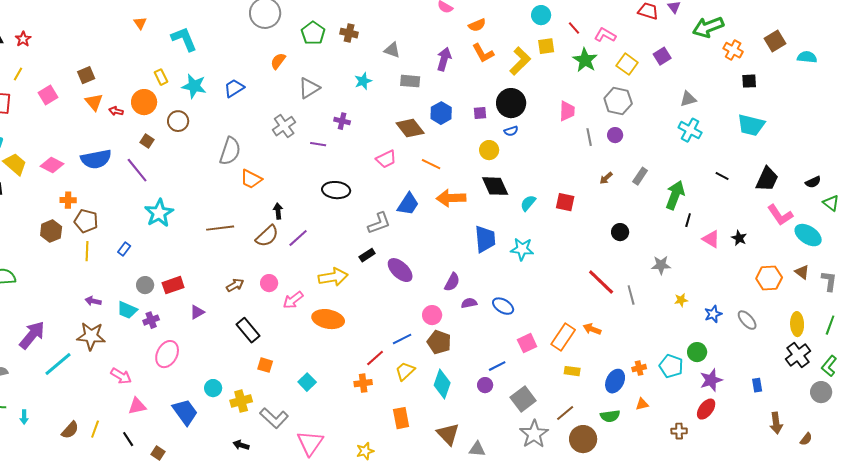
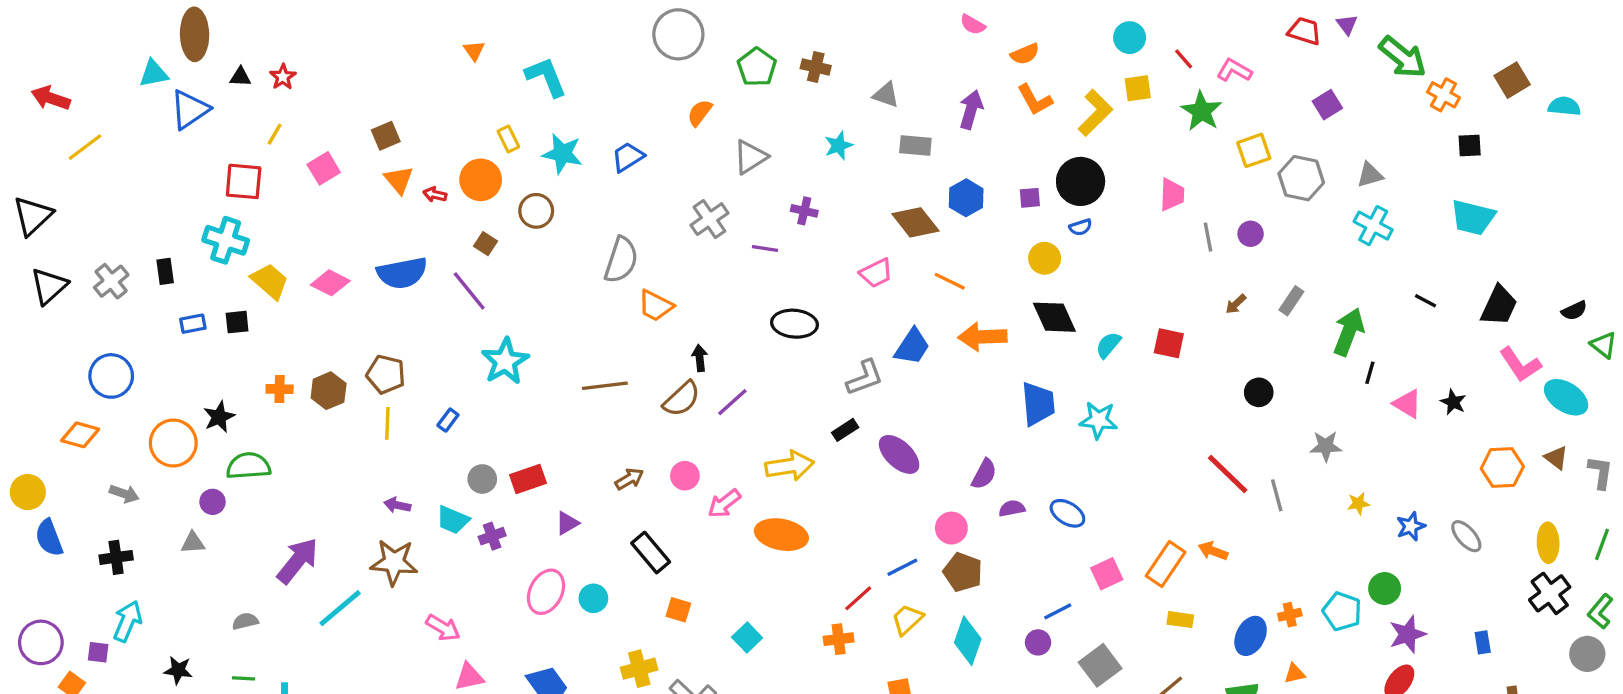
green arrow: (708, 27) -> (1403, 57), turned -120
yellow square: (627, 64) -> (1254, 150), moved, turned 35
gray hexagon: (618, 101) -> (1301, 178), moved
orange cross: (68, 200) -> (280, 389), moved
pink ellipse: (167, 354) -> (546, 592), moved
cyan circle: (213, 388) -> (593, 598), moved

